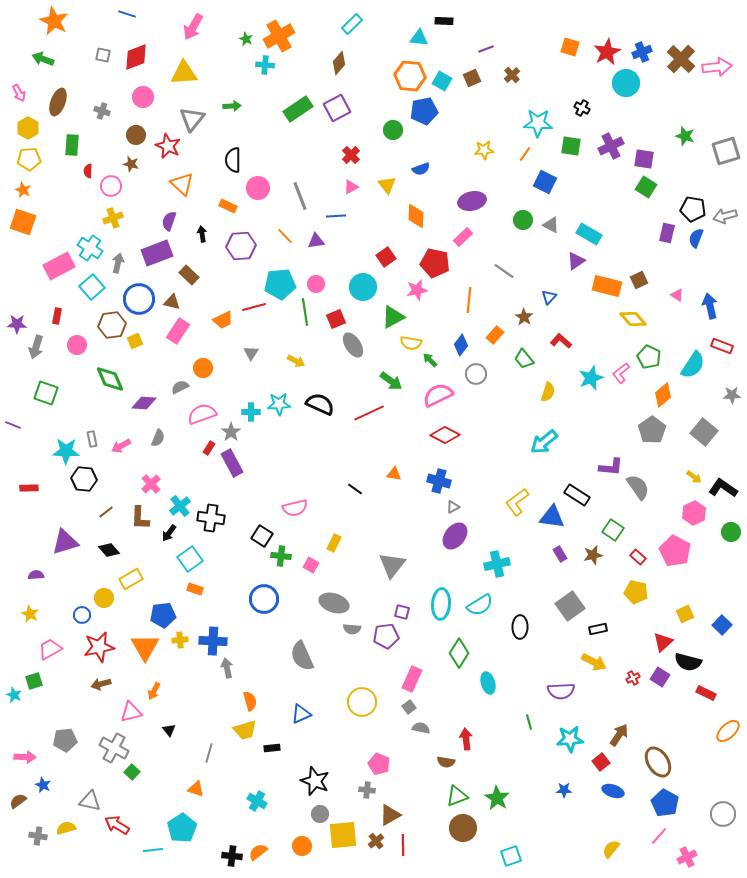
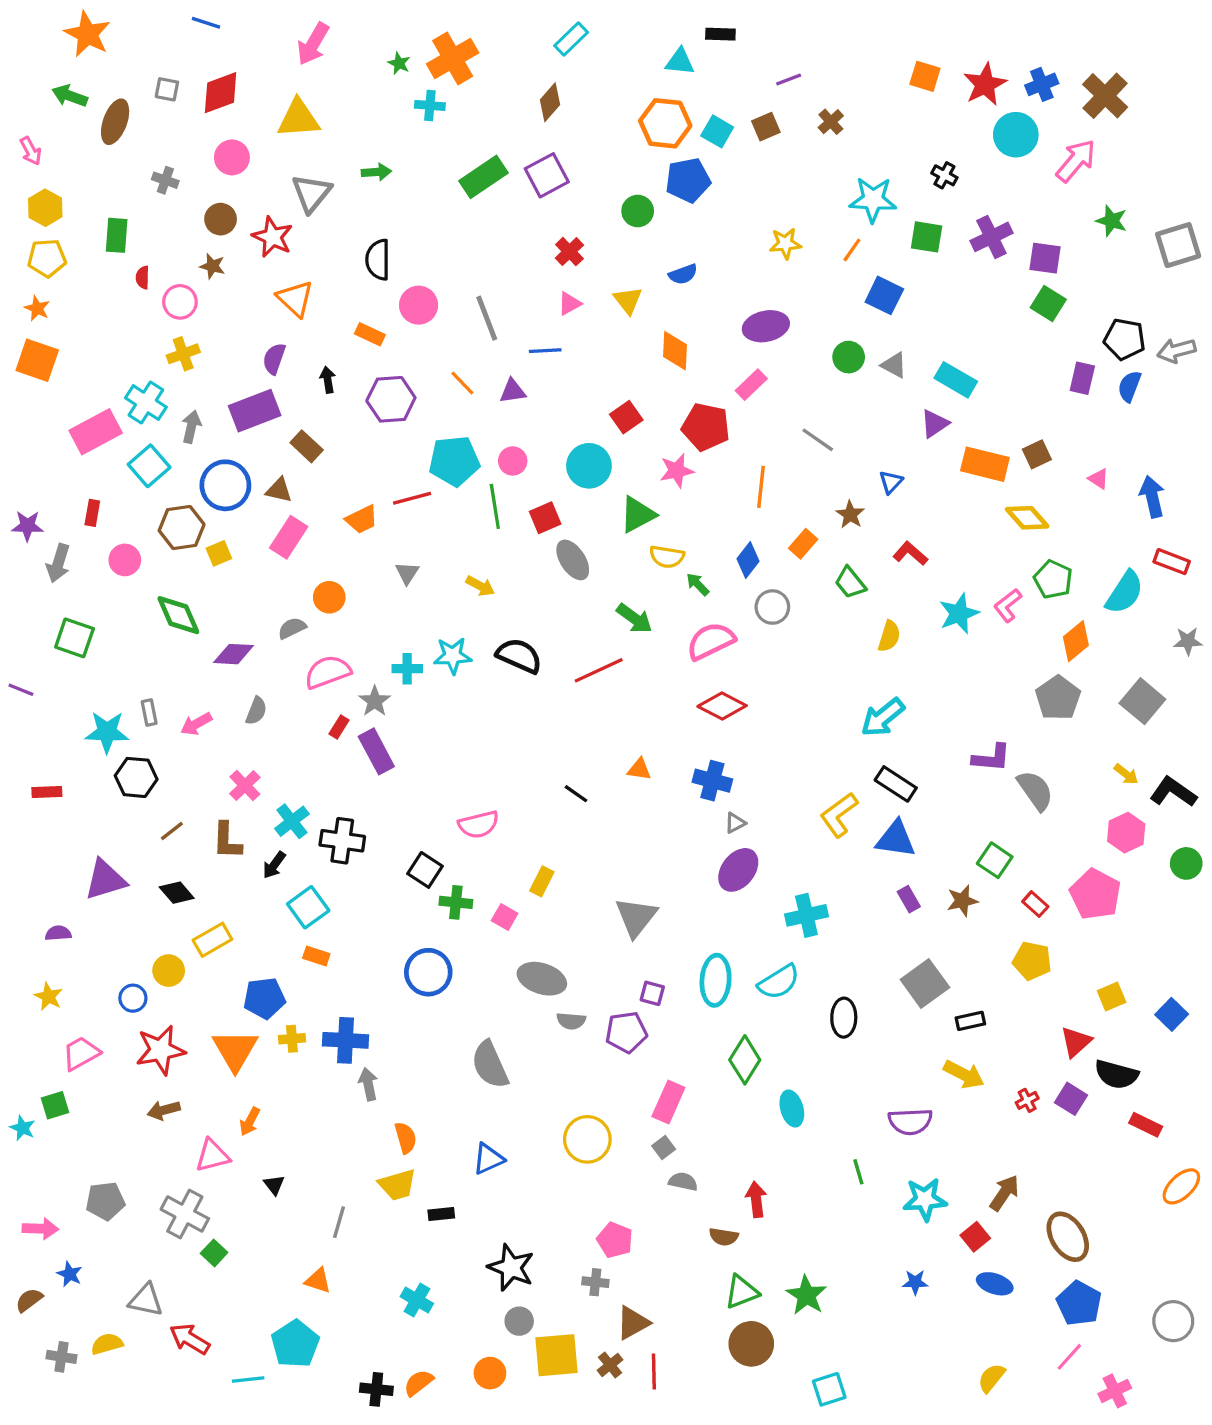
pink arrow: (717, 67) -> (1076, 161), moved, turned -44
brown ellipse: (58, 102) -> (115, 122), moved
black rectangle: (577, 495) -> (896, 784), moved

